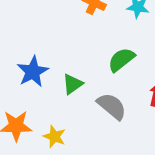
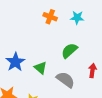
green triangle: (73, 84) -> (40, 68), turned -40

